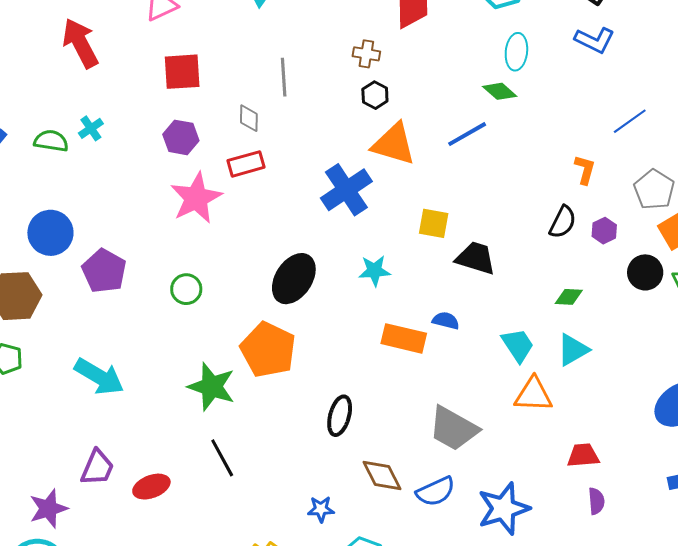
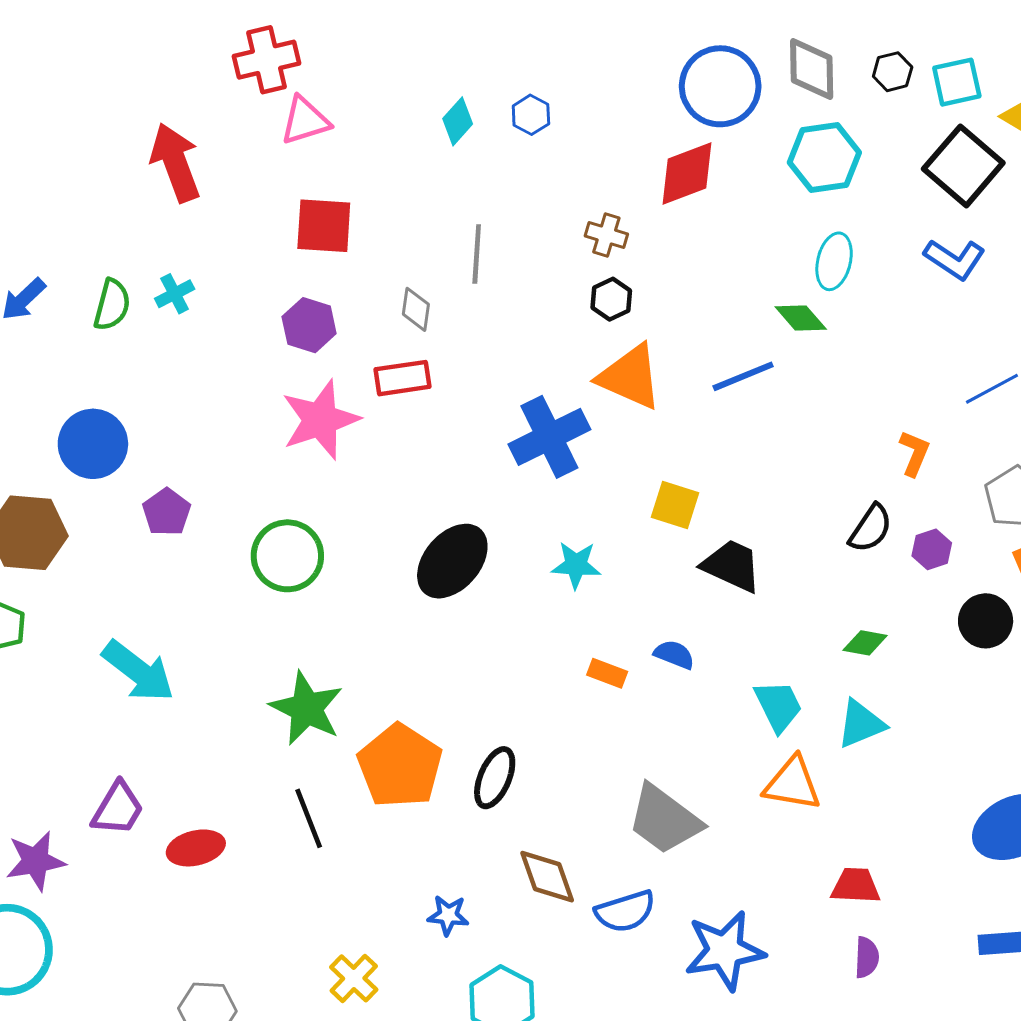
green semicircle: (51, 141) -> (112, 305), turned 88
purple pentagon: (104, 271) -> (167, 512), size x0.7
green circle: (186, 289) -> (287, 556), size x1.5
orange rectangle: (404, 338) -> (607, 673), size x0.6
orange pentagon: (268, 350) -> (400, 766), moved

